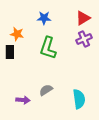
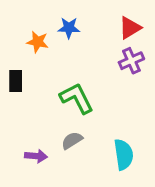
orange star: (17, 34) -> (38, 42), moved
green L-shape: (48, 48) -> (77, 98), moved, turned 135

